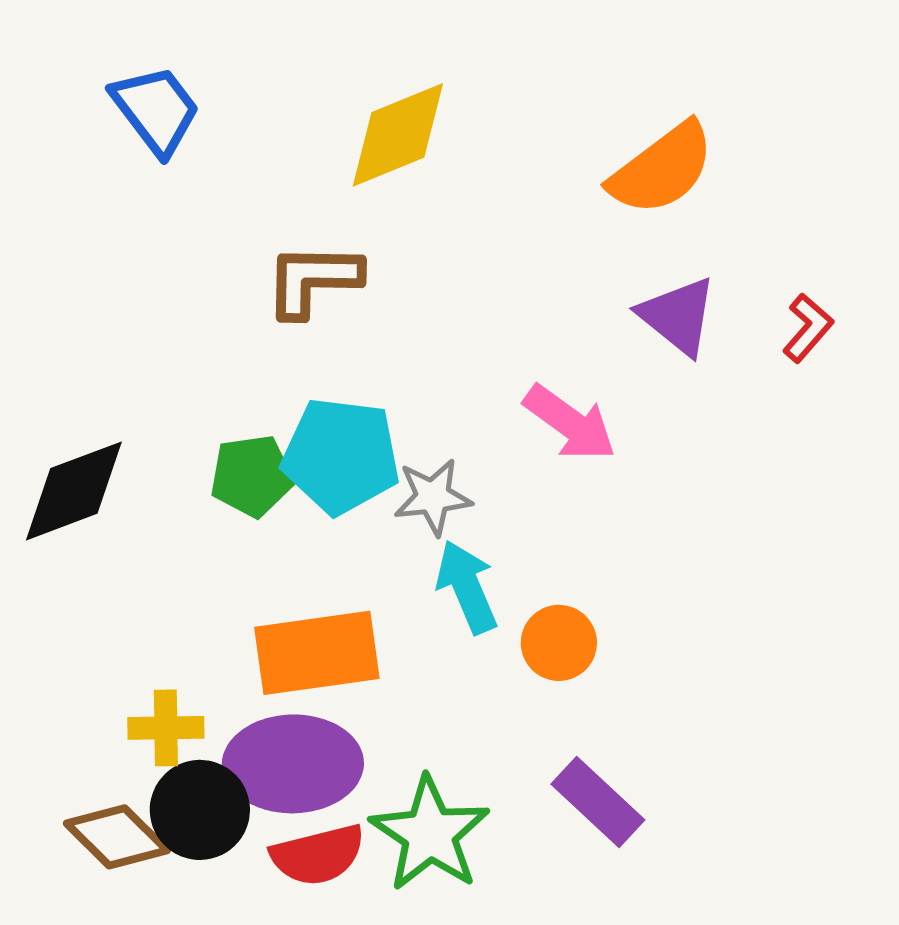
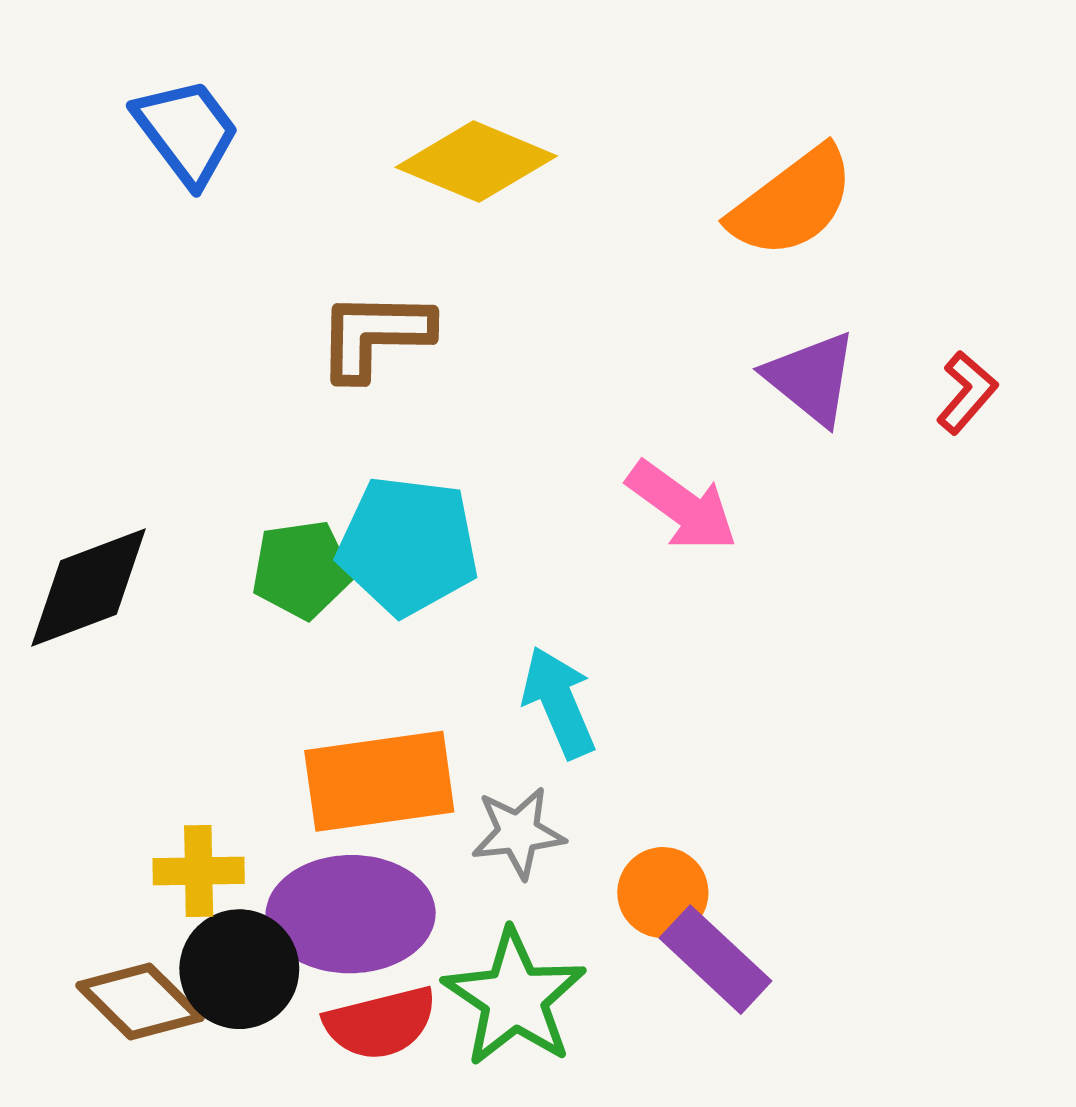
yellow diamond: (398, 135) -> (476, 162), turned 45
gray star: (433, 497) -> (518, 833), moved
orange circle: (559, 643) -> (663, 893), moved

